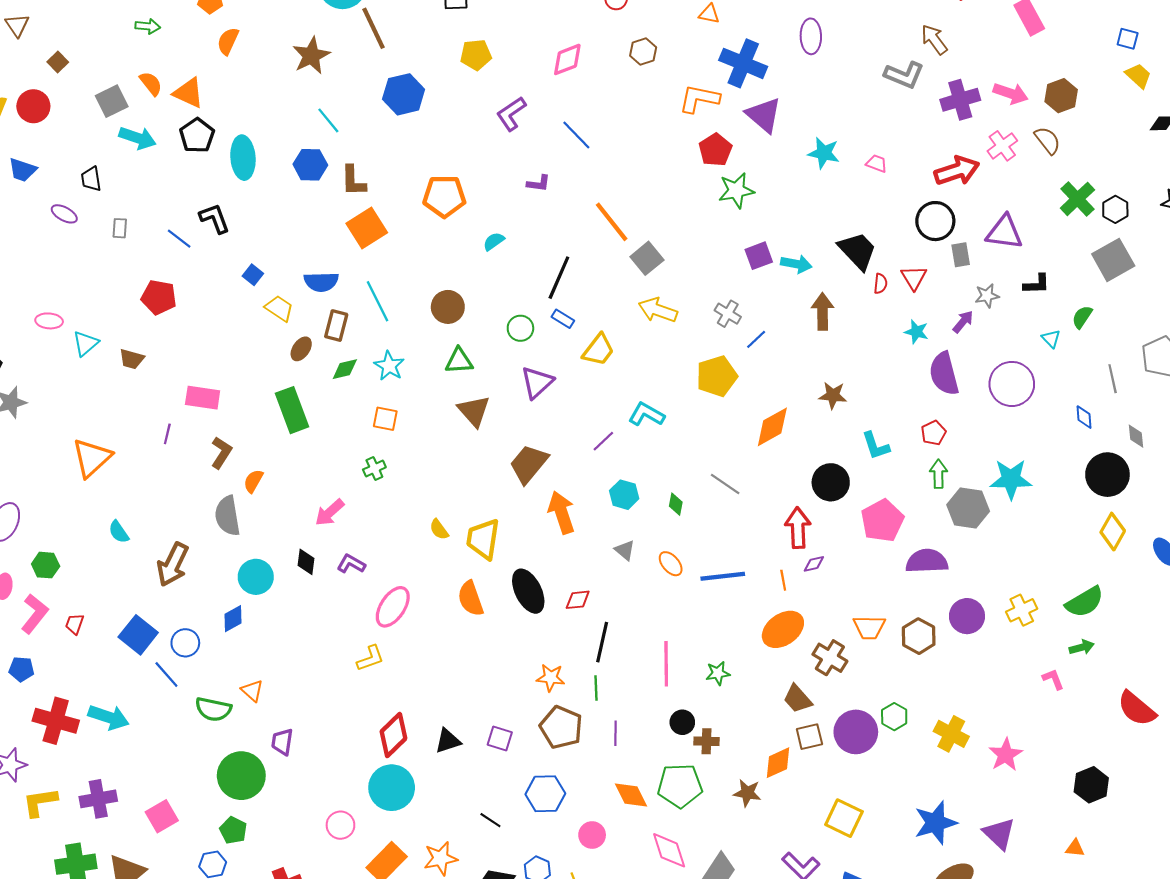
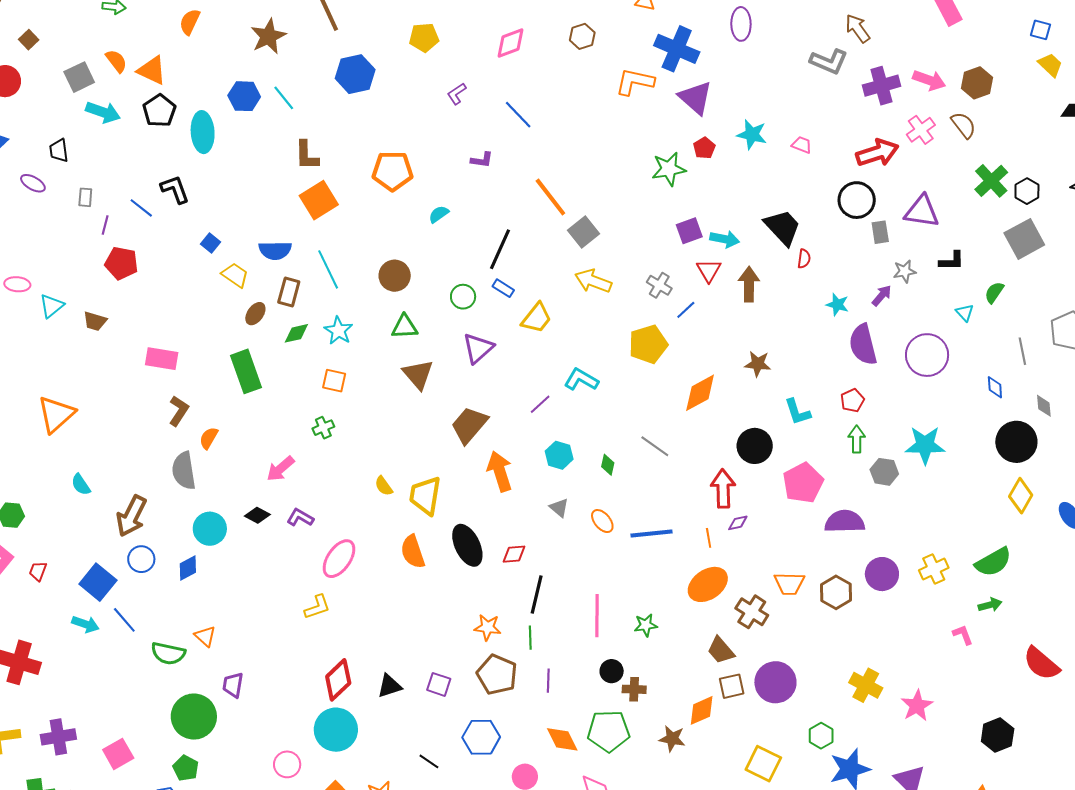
purple L-shape: (511, 114) -> (457, 94), size x0.7
red pentagon: (715, 150) -> (704, 148), moved, size x0.7
blue hexagon: (310, 165) -> (244, 96), moved
red triangle: (914, 278) -> (709, 270), moved
purple line: (167, 434) -> (105, 225), moved
gray hexagon: (968, 508) -> (884, 472), size x0.7
black diamond: (306, 562) -> (257, 515), turned -70
blue circle: (185, 643) -> (141, 559), moved
cyan arrow: (109, 717) -> (85, 624), moved, size x0.7
green hexagon: (894, 717) -> (821, 736), moved

